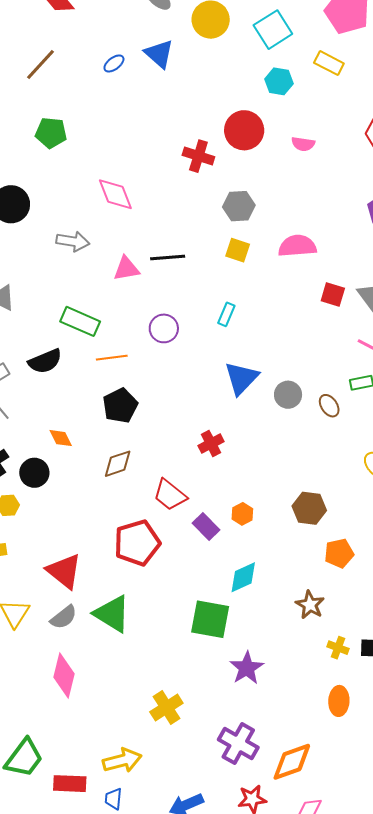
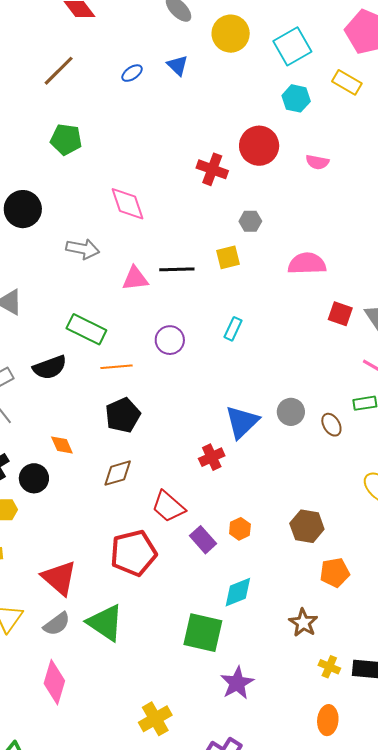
blue triangle: (159, 54) -> (178, 65), size x0.7
gray hexagon: (239, 206) -> (250, 221), size x0.7
yellow square: (238, 250) -> (228, 257), moved, turned -35
blue triangle: (241, 378) -> (242, 422), moved

